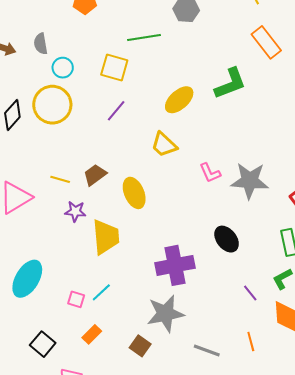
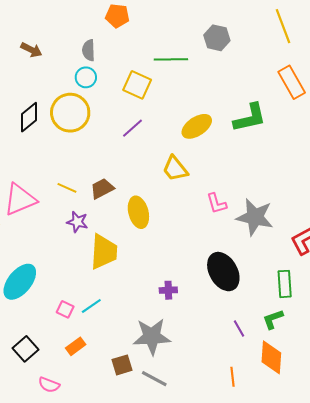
gray semicircle: (41, 44) -> (89, 50), moved
black ellipse: (227, 239) -> (223, 272), size x1.4
purple cross: (175, 265) -> (168, 290), size x0.5
brown square: (140, 346) -> (122, 365), turned 30
gray line: (207, 351) -> (154, 379), moved

